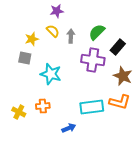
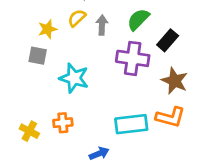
yellow semicircle: (53, 31) -> (77, 18), turned -88

